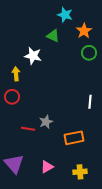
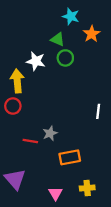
green circle: (89, 53) -> (65, 58), moved
yellow arrow: (16, 74) -> (17, 81), size x1.5
orange rectangle: (74, 138) -> (70, 157), moved
pink triangle: (47, 167) -> (56, 193), moved, turned -32

